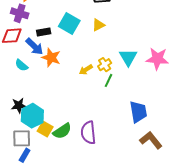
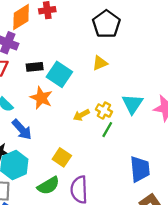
cyan square: (69, 24) -> (59, 74), moved
blue arrow: (34, 46) -> (22, 130), moved
yellow cross: (105, 65) -> (104, 111), turned -32
yellow square: (45, 129) -> (62, 157), moved

